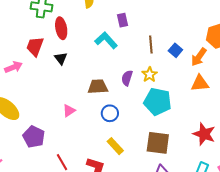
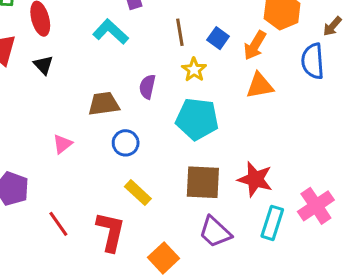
yellow star: (150, 75) -> (194, 70), moved
red star: (204, 134) -> (255, 179), moved

